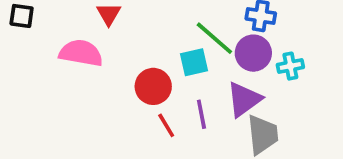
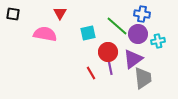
cyan square: (194, 62) -> (88, 33), moved
red circle: (153, 86) -> (108, 52), moved

